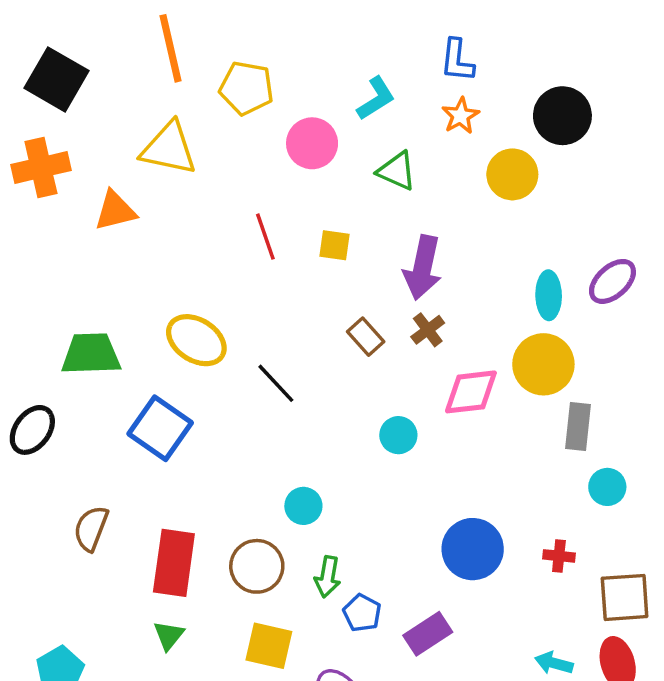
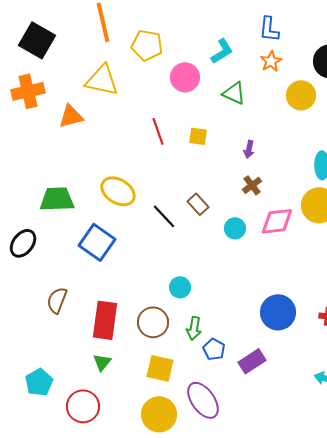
purple arrow: (423, 268) -> (249, 149), size x0.5
brown rectangle: (366, 337) -> (198, 204), moved
cyan circle: (398, 435) -> (235, 228), moved

